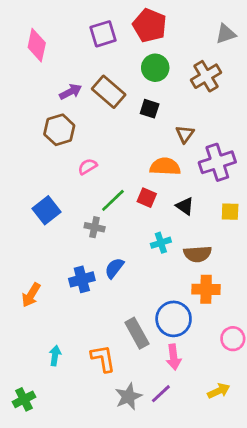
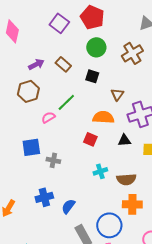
purple square: (103, 34) -> (59, 23), turned -36
brown rectangle: (109, 92) -> (63, 64), size x0.7
green line: (113, 200) -> (66, 102), moved
black triangle: (185, 206) -> (124, 140), moved, turned -40
blue square: (47, 210) -> (31, 147), moved, turned 30
blue semicircle: (114, 268) -> (68, 206), moved

